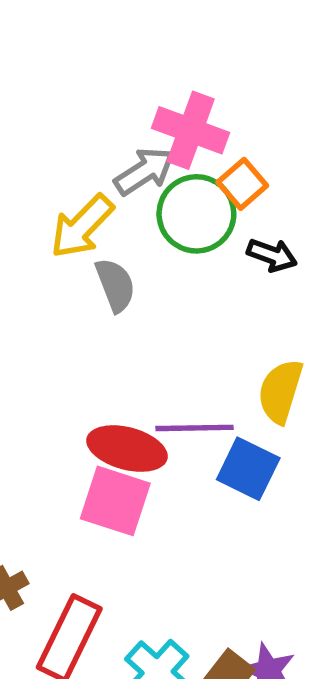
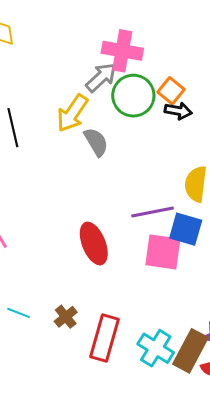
orange square: (242, 184) -> (171, 91), moved
red ellipse: (127, 449) -> (94, 244), moved, turned 63
pink square: (115, 501) -> (163, 252), moved

